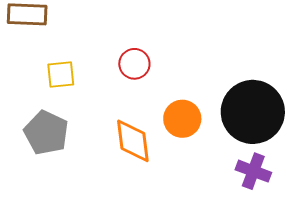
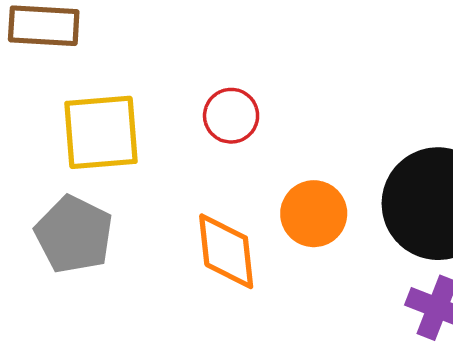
yellow square: (61, 74) -> (101, 132), size x1.6

